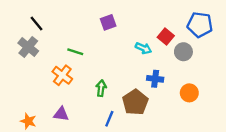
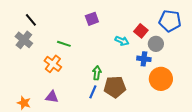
blue cross: (155, 79) -> (144, 59), moved
green arrow: (101, 88) -> (97, 73), moved
orange circle: (189, 93) -> (161, 79), size x1.5
brown pentagon: (135, 102) -> (115, 87), turned 30
blue line: (109, 119) -> (93, 92), moved

